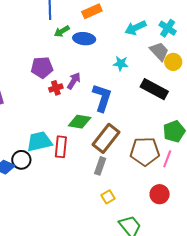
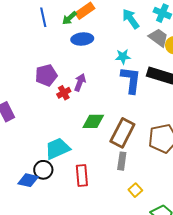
cyan arrow: (135, 28) -> (131, 19), turned 90
green arrow: (62, 31) -> (69, 18), moved
blue L-shape: (102, 98) -> (131, 80), moved
red rectangle: (61, 147) -> (82, 176), moved

